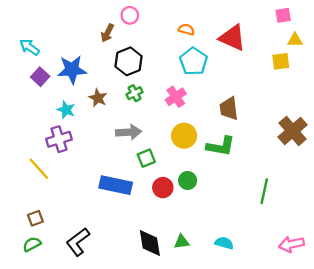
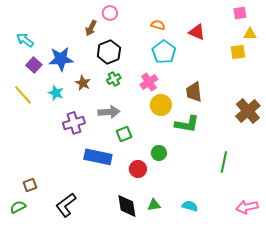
red triangle: (232, 38) -> (197, 32), size x0.7
yellow circle: (184, 136) -> (161, 105), moved
purple cross: (59, 139) -> (74, 123), moved
yellow line: (39, 169) -> (23, 95), moved
red circle: (163, 188) -> (138, 169), moved
green semicircle: (32, 244) -> (18, 207), moved

